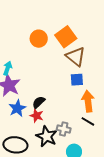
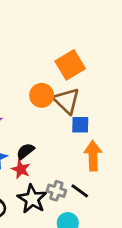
orange circle: (39, 39) -> (42, 95), moved
brown triangle: (76, 57) -> (67, 101), moved
black line: (88, 121) -> (80, 191), moved

